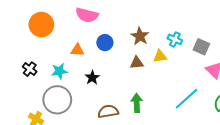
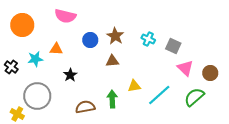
blue circle: (105, 43) -> (90, 40), moved
yellow triangle: (160, 56) -> (134, 86), moved
cyan star: (59, 71) -> (35, 59), moved

